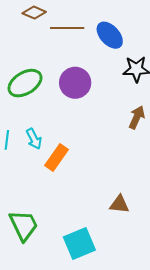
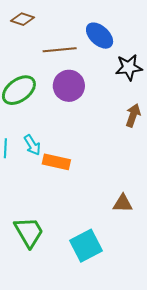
brown line: (67, 28) -> (60, 50), moved
orange rectangle: (57, 158) -> (56, 162), turned 72

